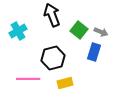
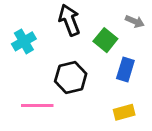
gray arrow: (101, 32) -> (135, 21), moved
yellow rectangle: (65, 83) -> (124, 112), moved

